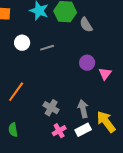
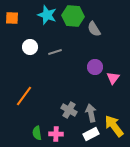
gray cross: (51, 108) -> (69, 110), moved
green semicircle: (13, 130) -> (37, 133), moved
pink cross: (59, 131) -> (56, 134), moved, turned 32

